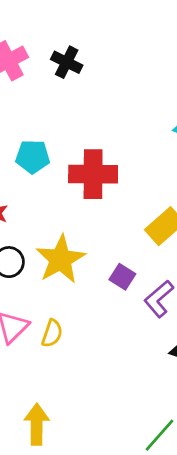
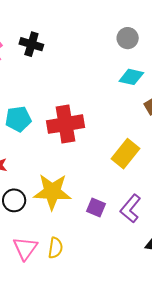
yellow star: (61, 259) -> (52, 192), turned -30
purple square: (122, 277) -> (96, 208), moved

